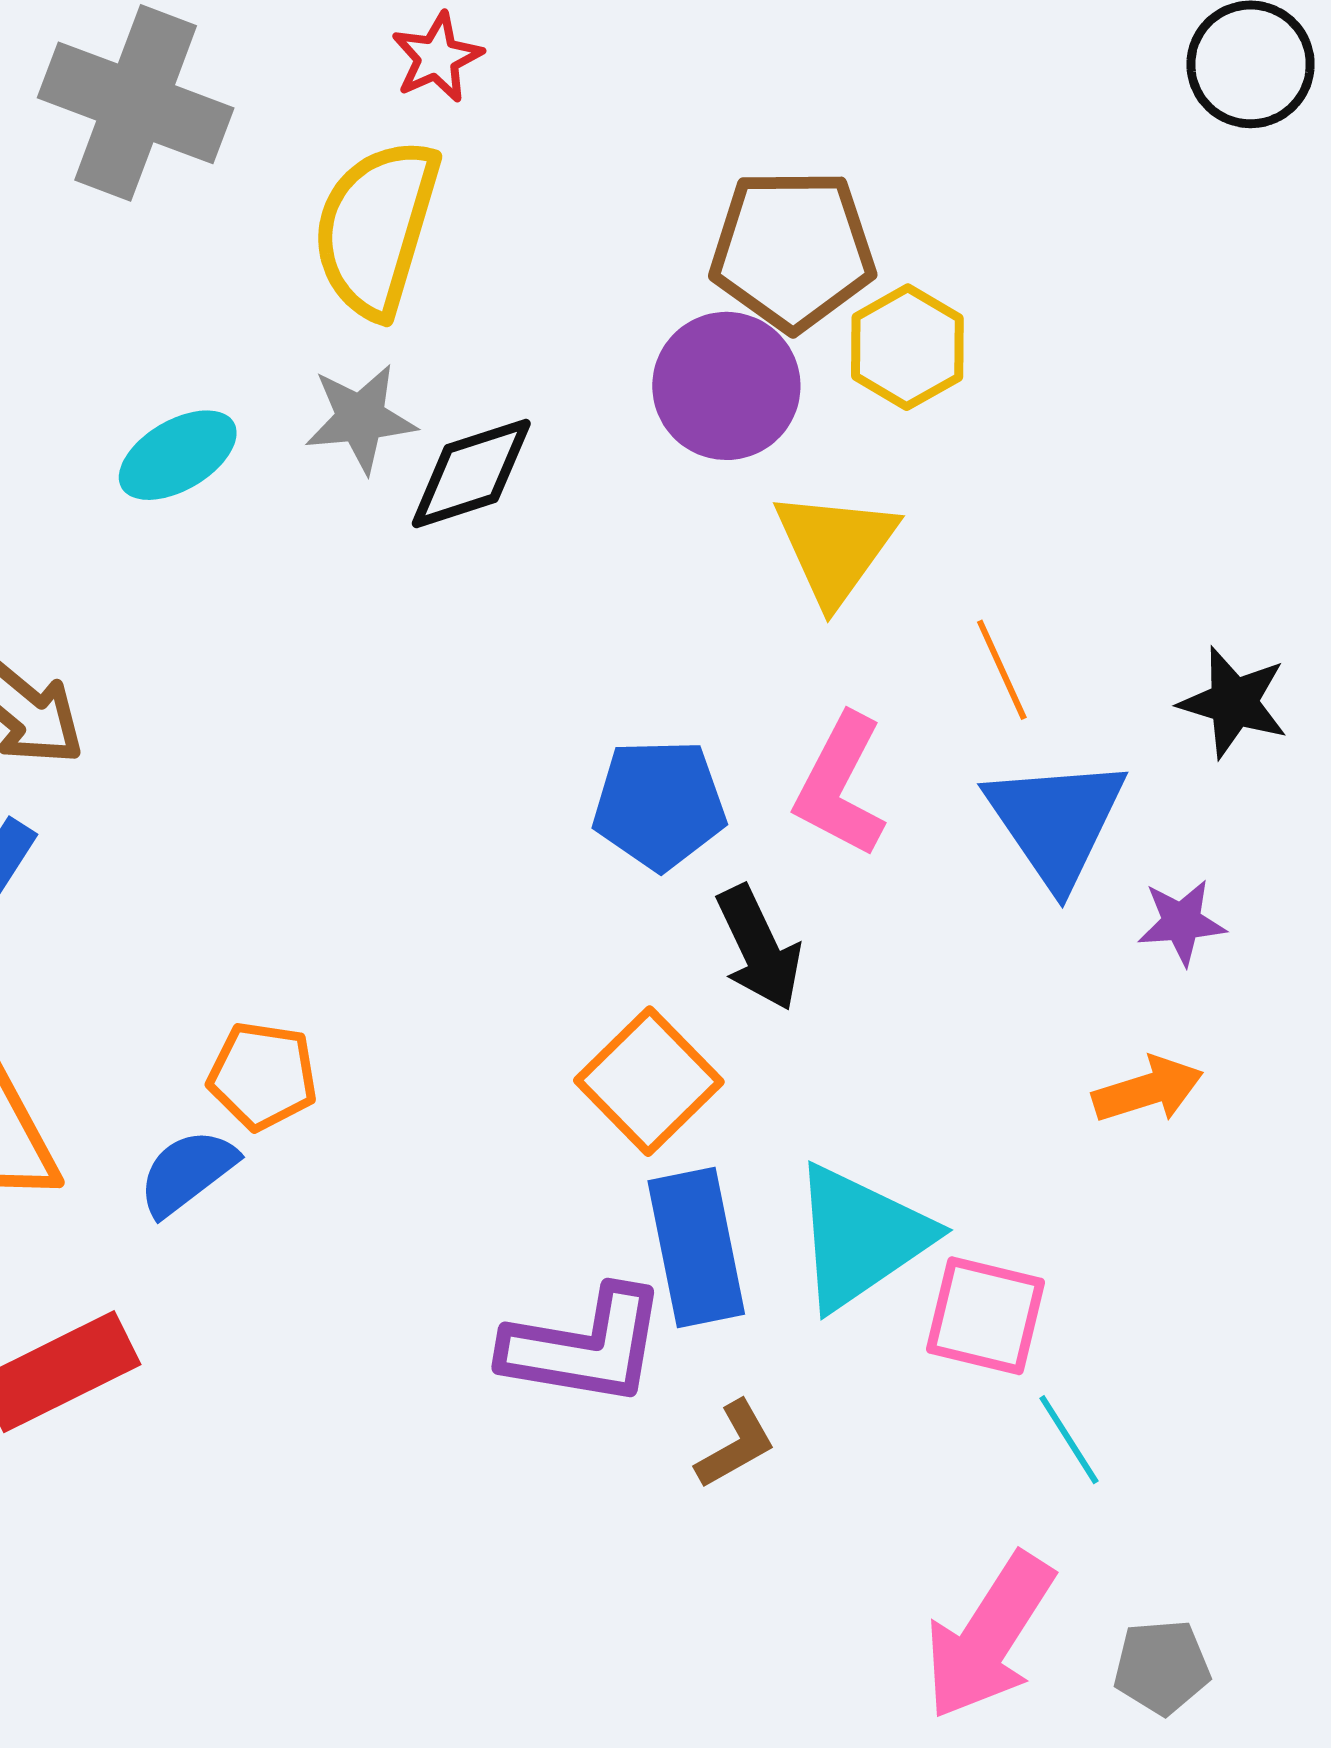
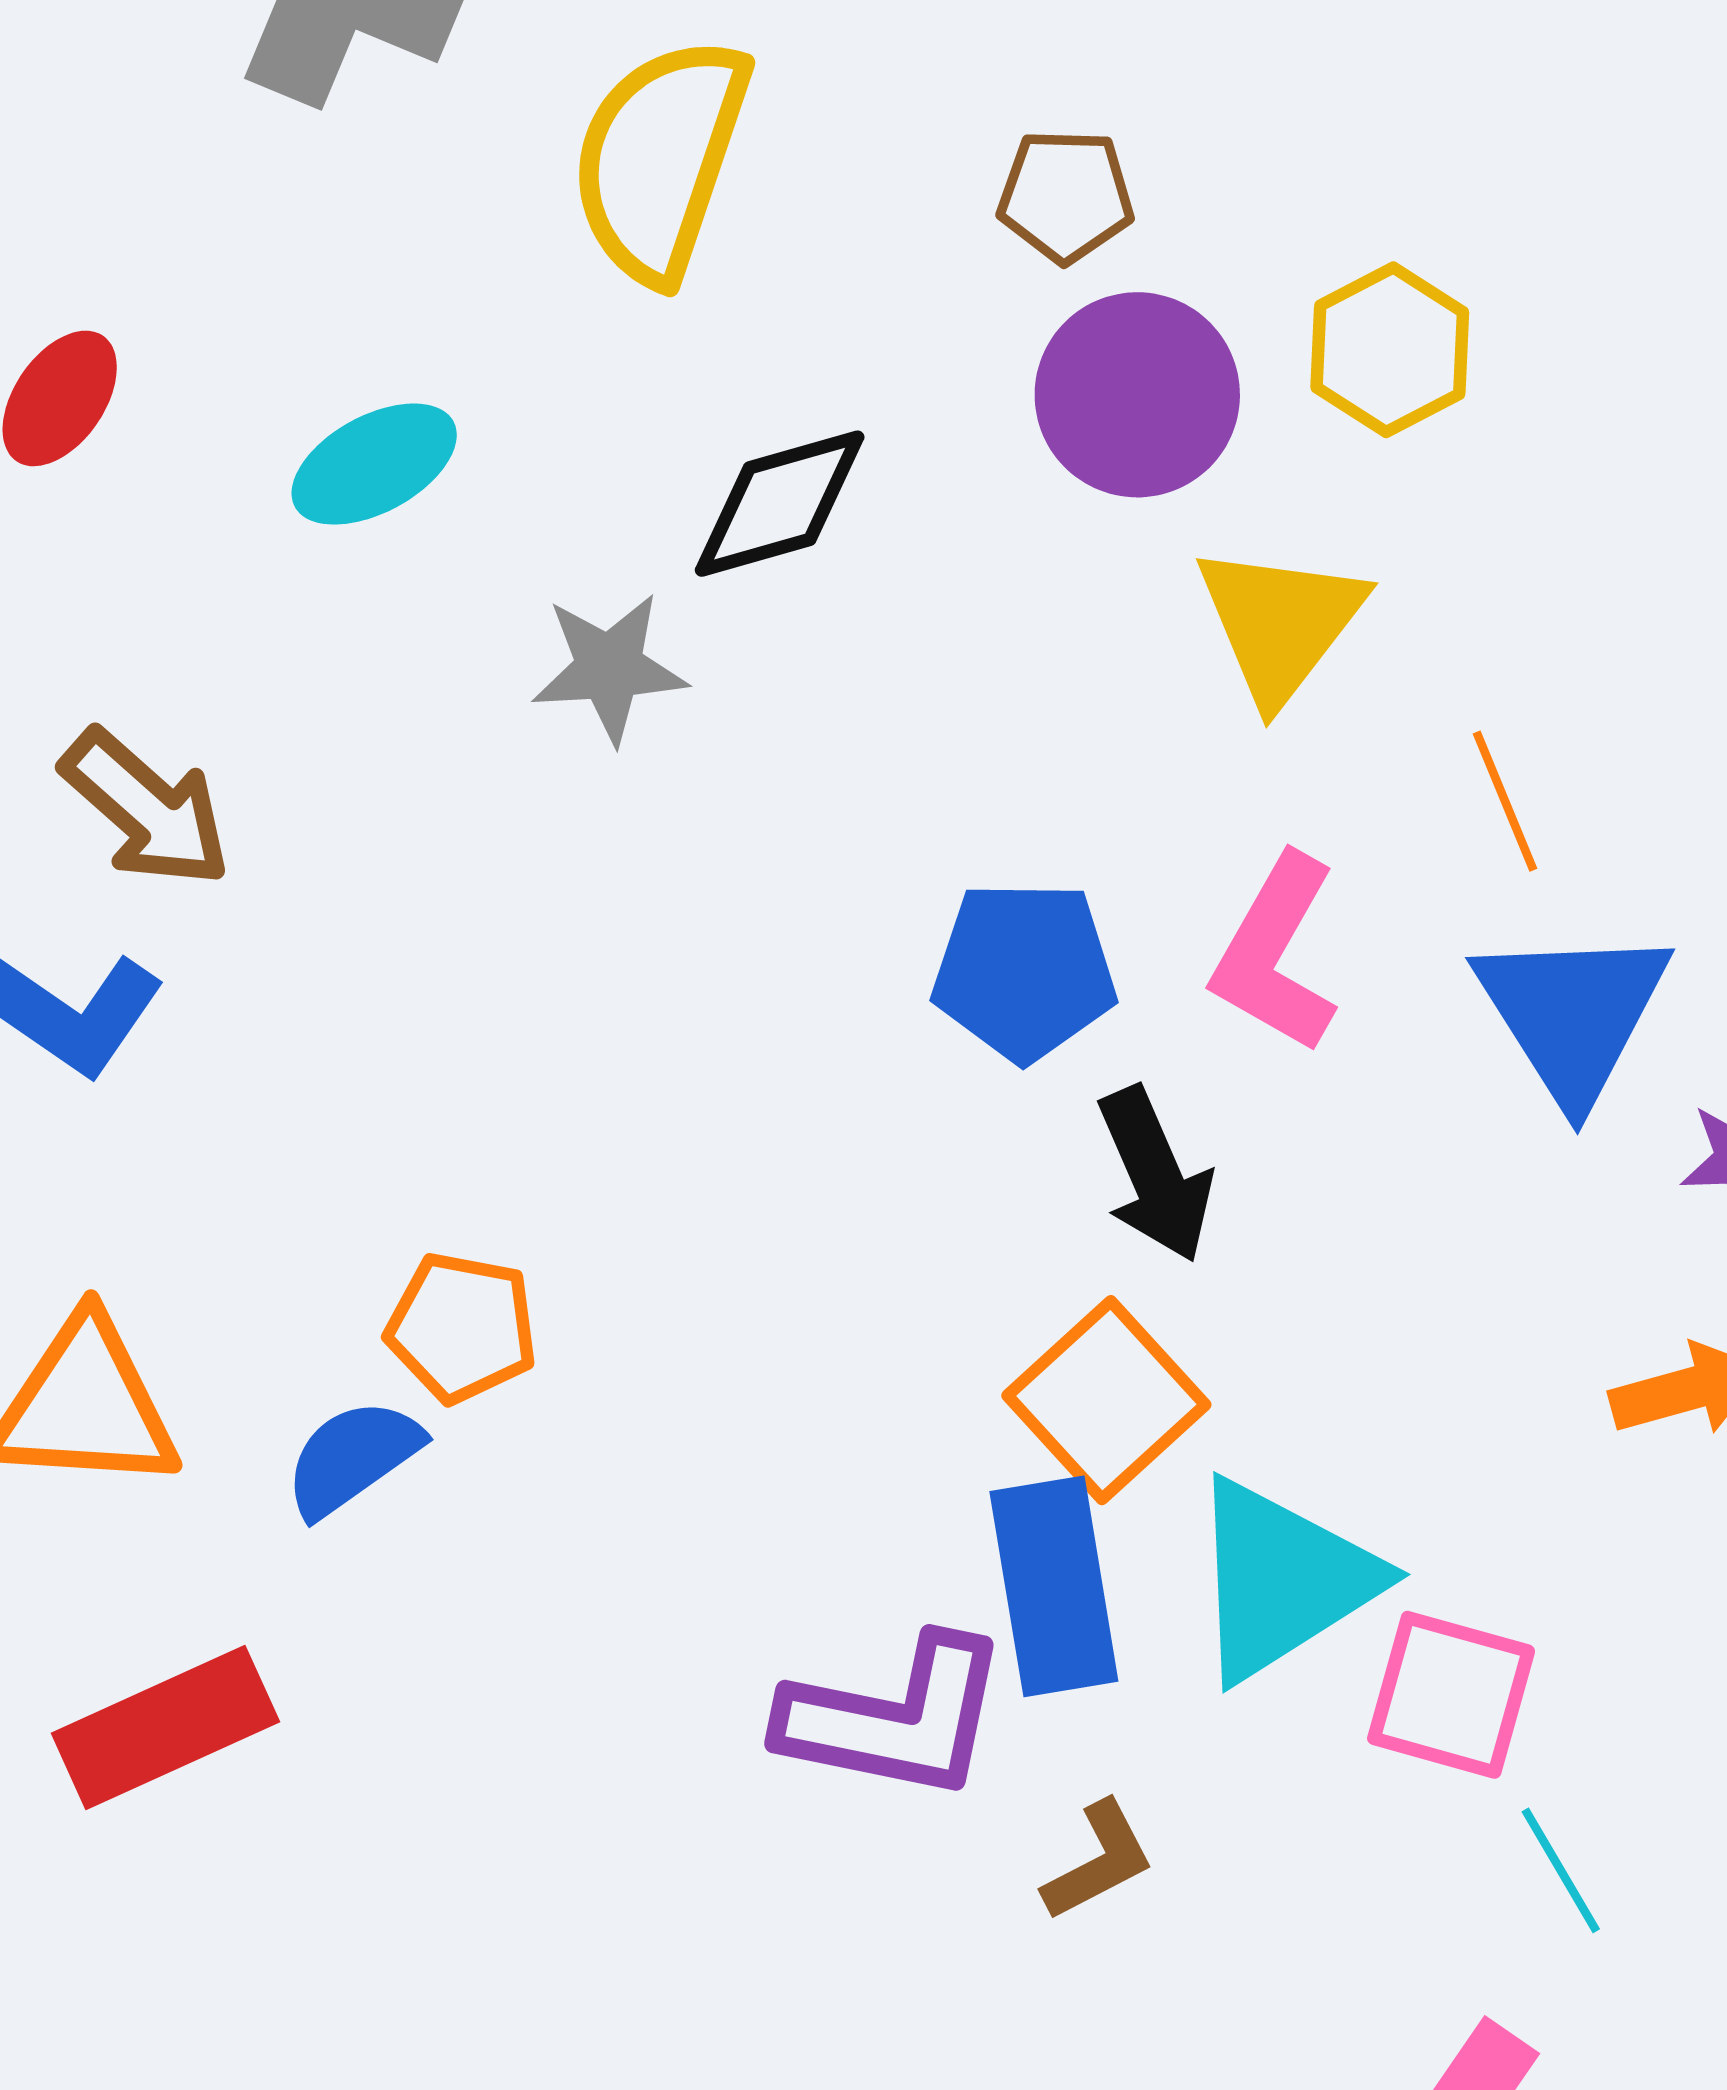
brown pentagon: (793, 250) -> (1066, 196), moved, size x0.6
gray star: (361, 418) -> (609, 668), moved
orange square: (649, 1081) -> (1106, 1400), moved

